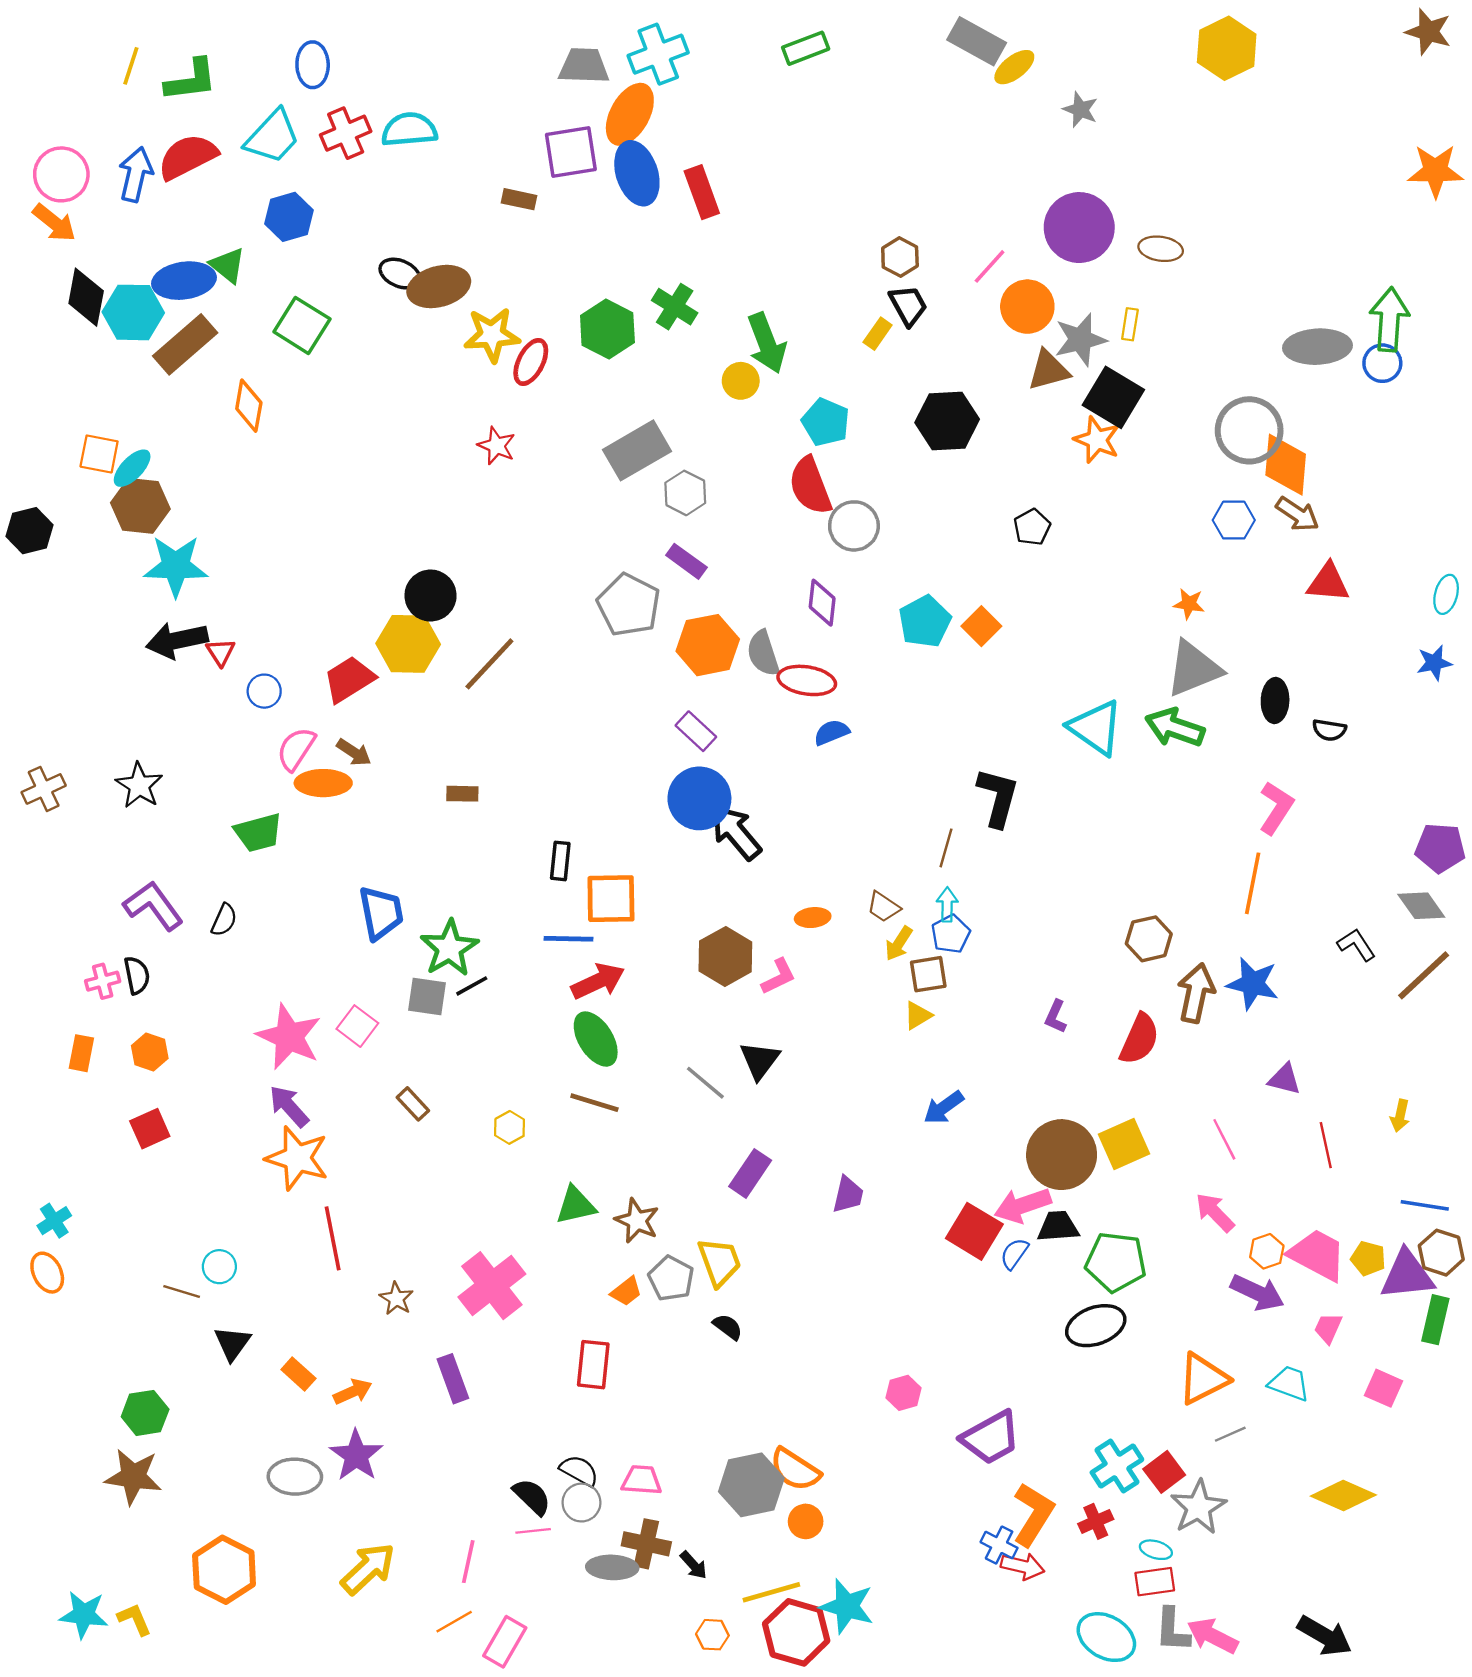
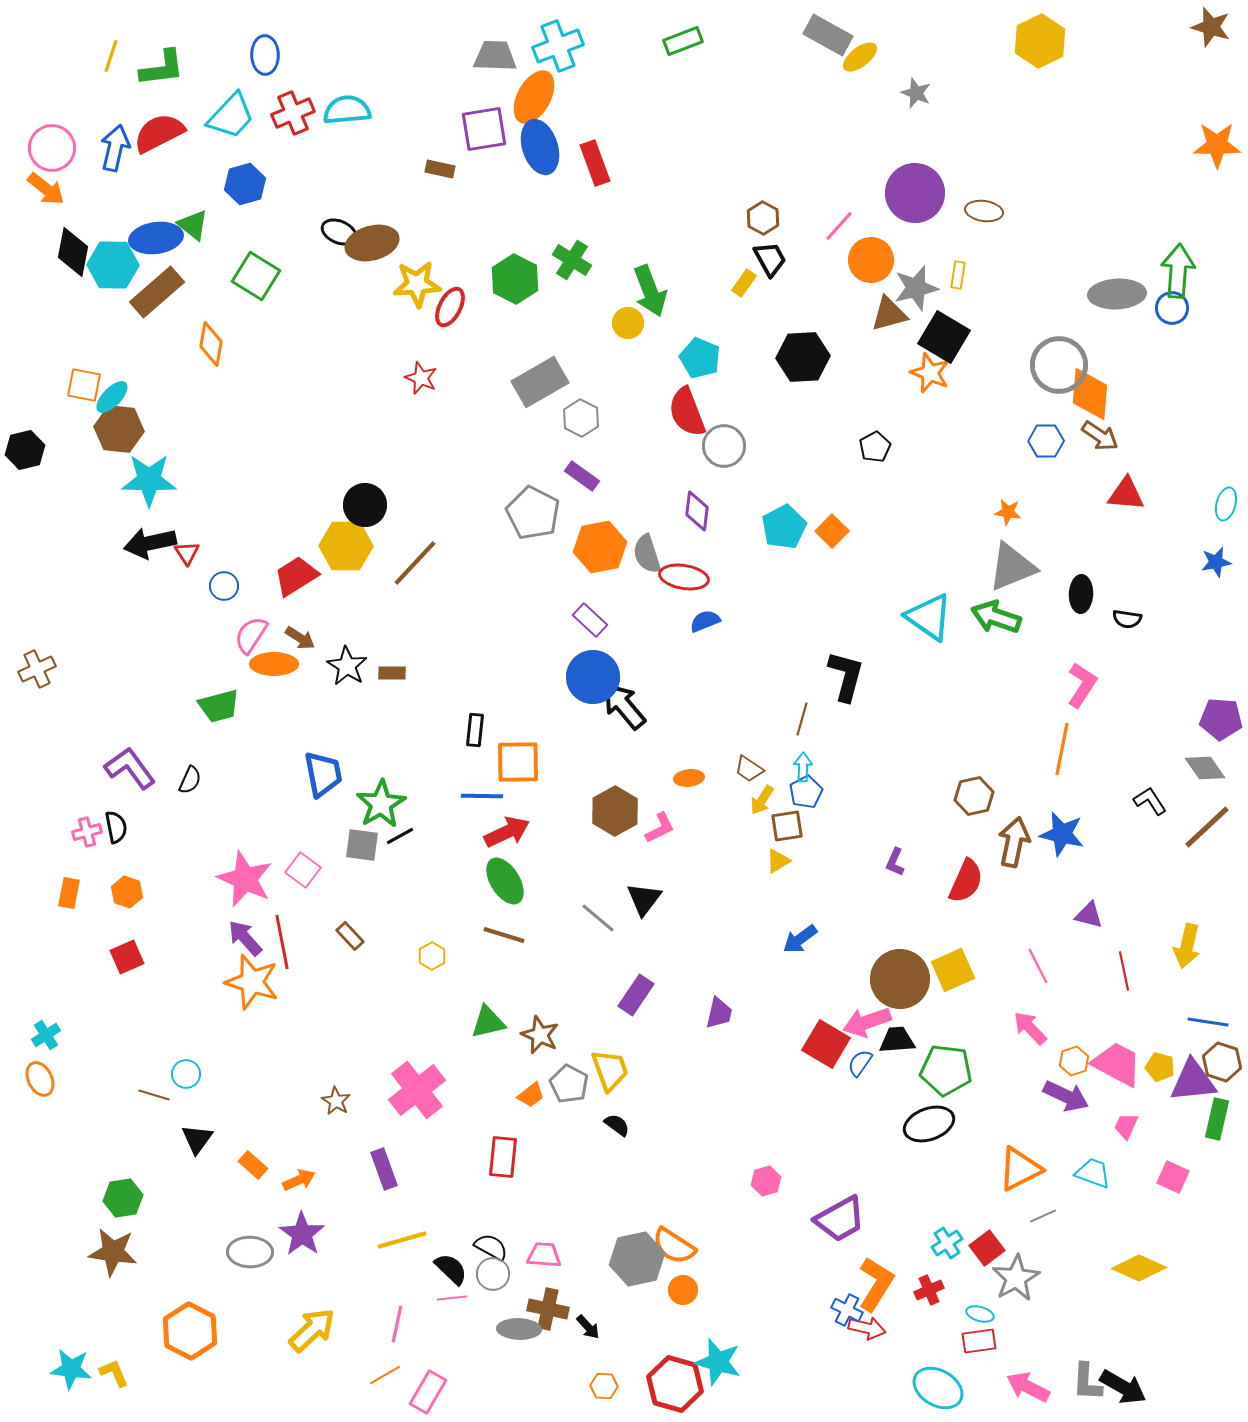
black star: (139, 785) -> (347, 666), moved
yellow arrow: (1400, 1116) -> (1187, 946), size x1.6
red line: (333, 1238) -> (282, 942), moved
cyan cross: (1117, 1466) -> (947, 1243), size x0.7
yellow line: (771, 1592) -> (402, 1240), moved
gray L-shape: (1172, 1630) -> (1087, 1382), moved

